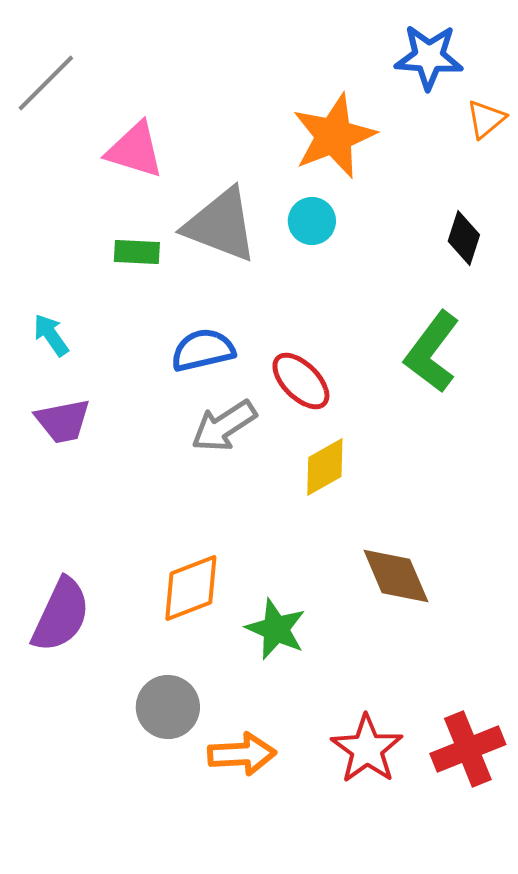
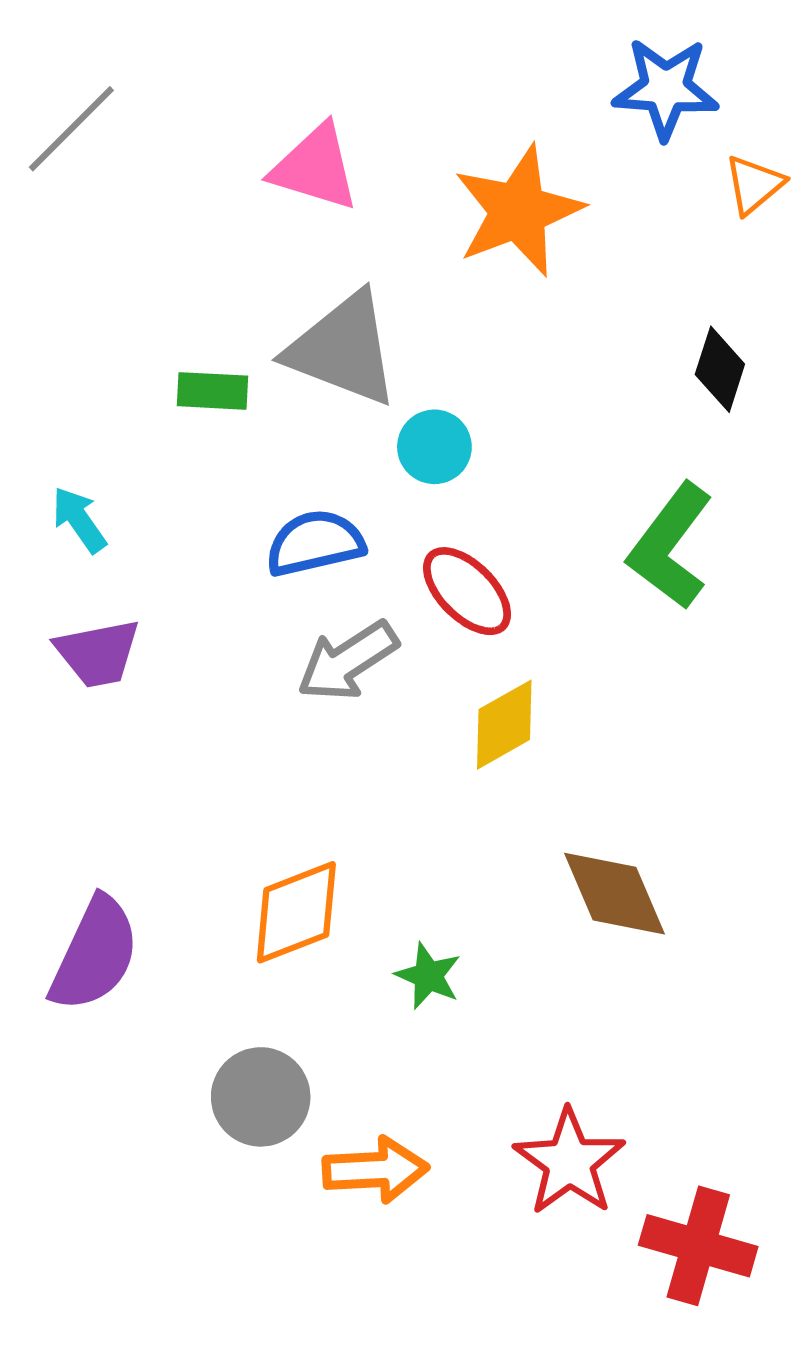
pink triangle: (135, 150) -> (315, 168), moved
cyan circle: (312, 221) -> (434, 447), moved
green star: (276, 629) -> (428, 976), size x0.7
red cross: (468, 749) -> (698, 1246), moved, turned 38

